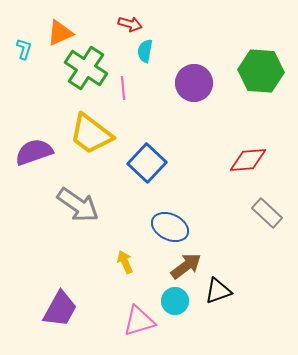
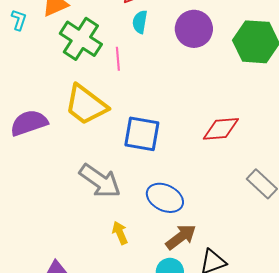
purple circle: (194, 83) -> (194, 29), moved
red diamond: (248, 160) -> (221, 129), moved
blue square: (147, 163) -> (142, 134), turned -33
gray arrow: (78, 205) -> (100, 181), moved

